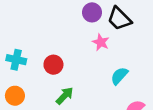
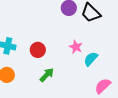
pink star: (101, 42) -> (76, 47), moved

